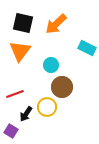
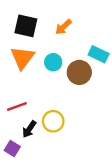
orange arrow: (56, 24) -> (63, 27), size x0.7
cyan circle: (51, 65) -> (53, 62), moved
brown circle: (62, 87) -> (79, 72), moved

